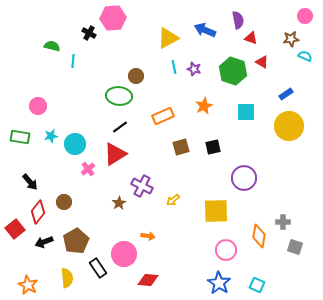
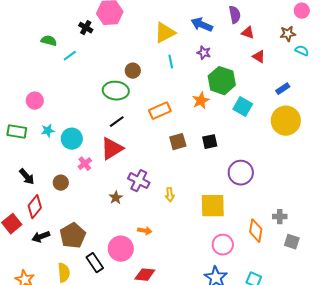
cyan line: (73, 61) -> (70, 56), turned 48
purple star: (194, 69) -> (204, 53), moved
green hexagon: (233, 71) -> (222, 81), moved
cyan square: (246, 112) -> (243, 107), turned 30
yellow arrow: (173, 200) -> (170, 195), turned -56
brown circle: (64, 202) -> (61, 183), moved

